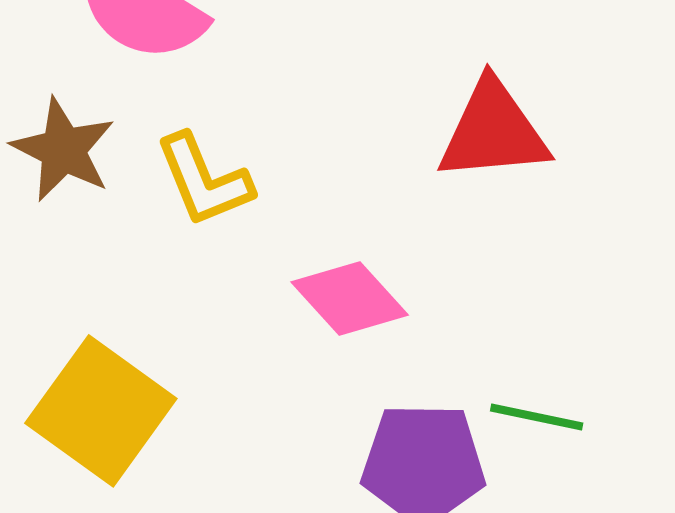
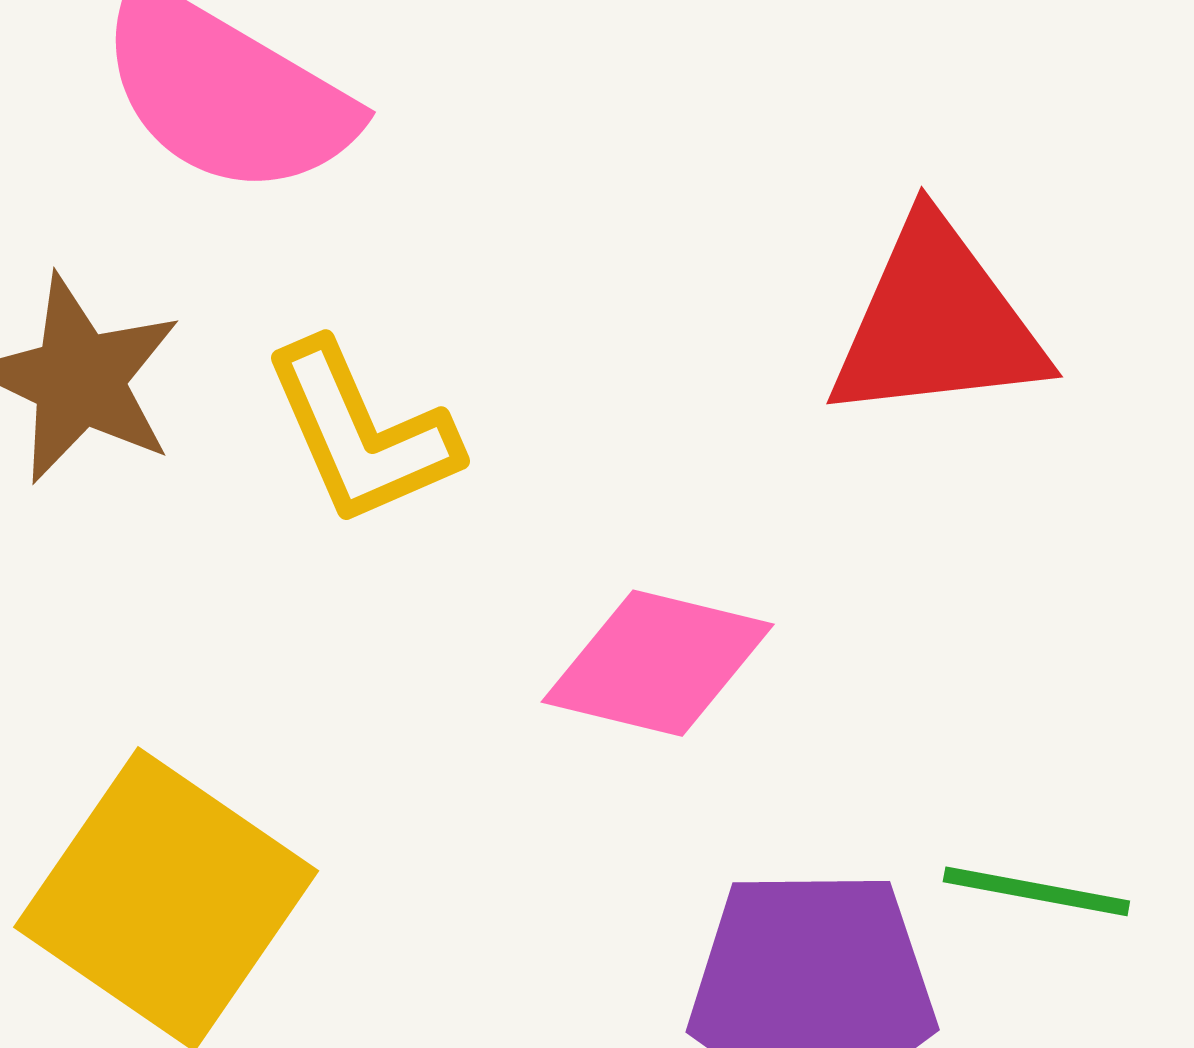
pink diamond: (350, 299) -> (658, 663), turned -33

